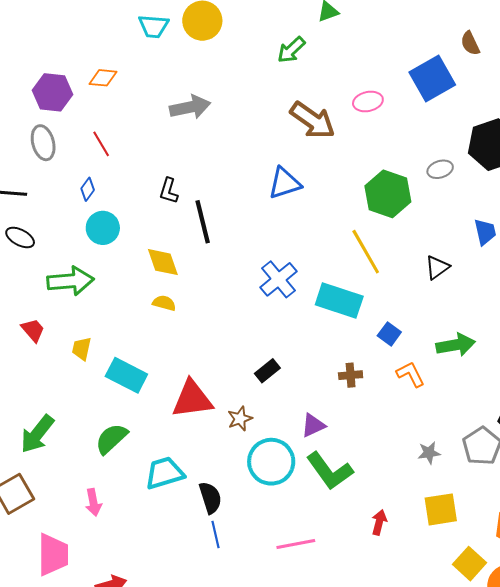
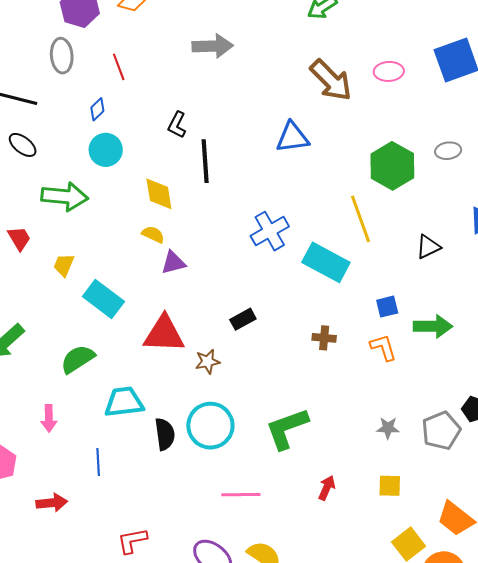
blue square: (389, 334) -> (387, 307), moved, turned 30
purple triangle: (313, 425) -> (173, 263), moved
cyan circle: (271, 462) -> (210, 426), moved
green L-shape: (330, 471) -> (287, 429), turned 96
yellow square: (441, 509) -> (390, 486), size x0.7
blue line: (215, 534) -> (98, 462), moved

